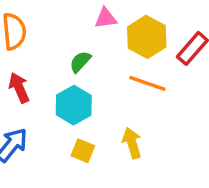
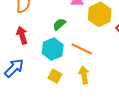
orange line: (147, 83) -> (82, 49), moved

